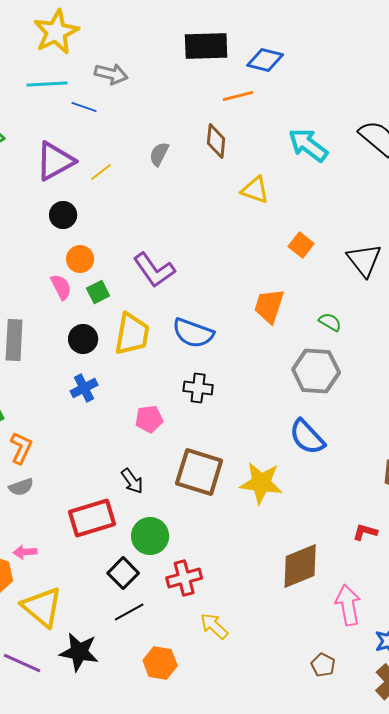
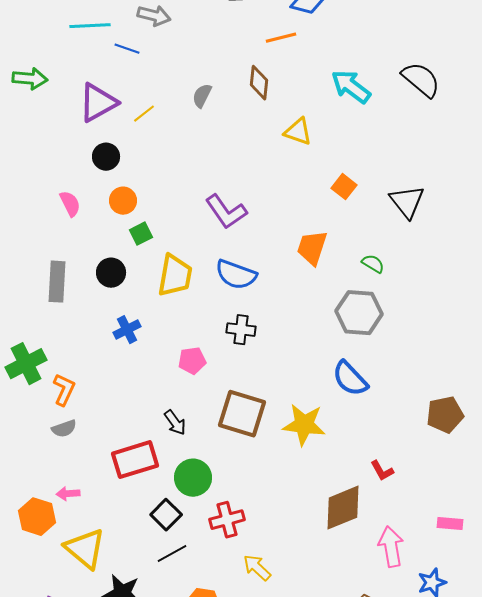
purple L-shape: (154, 270) -> (226, 212), moved
pink semicircle: (61, 287) -> (70, 204), moved
black circle: (83, 339) -> (111, 273), moved
red L-shape: (365, 532) -> (382, 471), moved, turned -135

